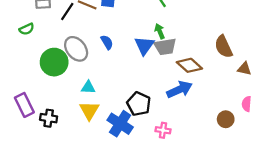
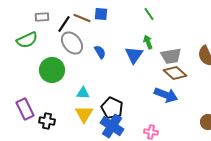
green semicircle: (27, 29) -> (27, 40), size x1.5
gray trapezoid: (165, 47) -> (171, 56), moved
gray ellipse: (76, 49) -> (72, 43), moved
blue arrow: (179, 90) -> (166, 95), turned 45
black pentagon: (139, 104) -> (112, 108), moved

